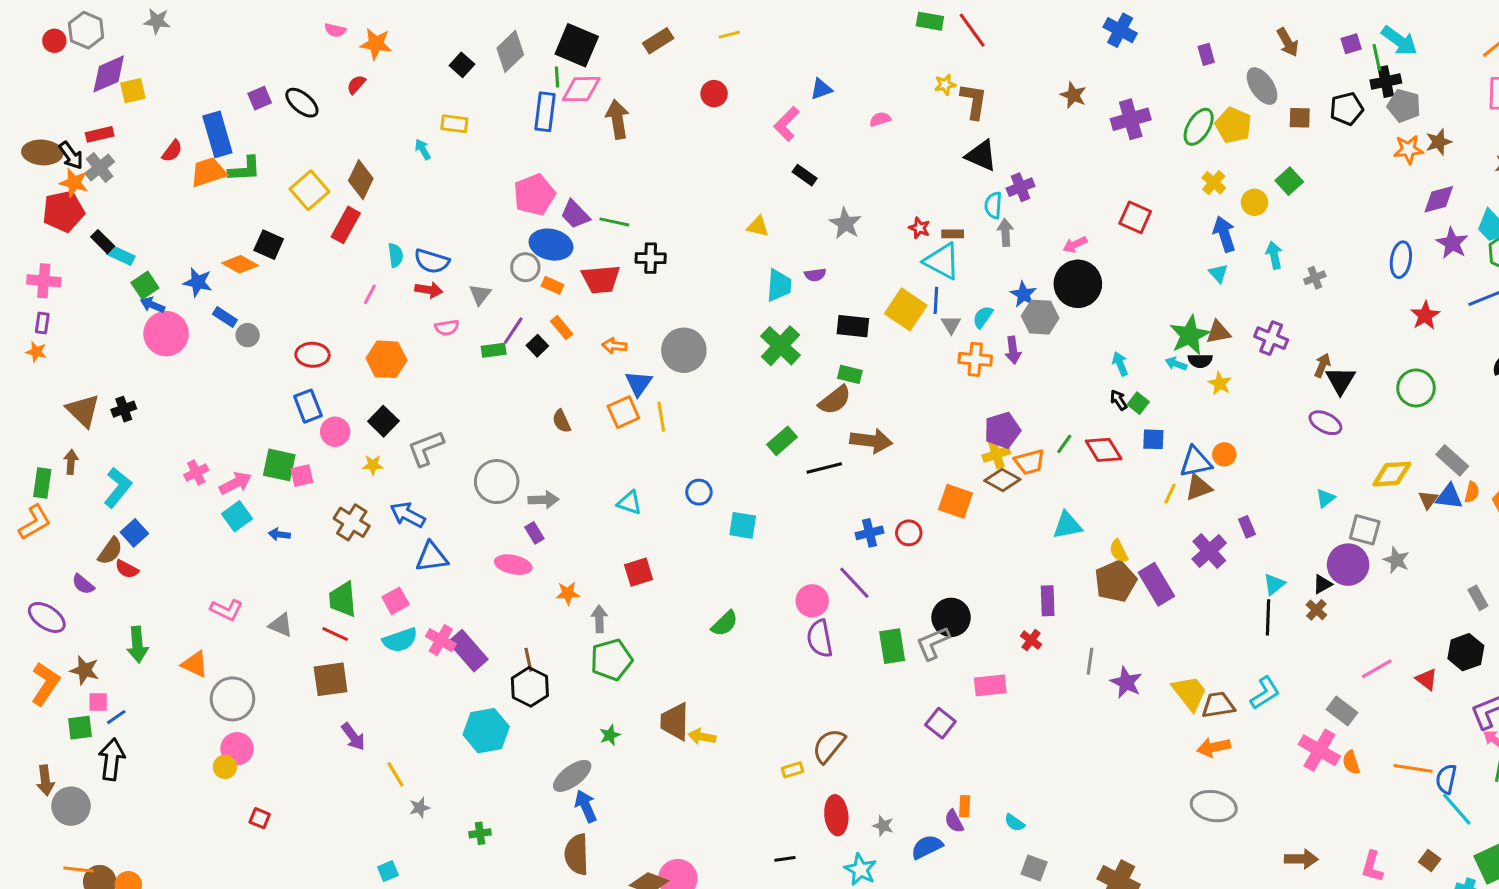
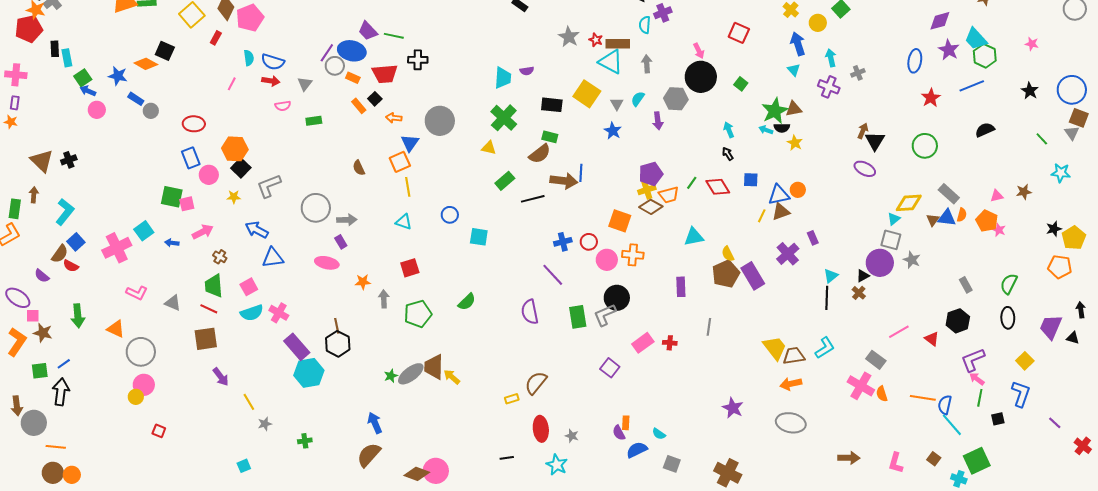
pink pentagon: (534, 195) -> (250, 18), moved
gray star: (845, 223) -> (569, 37), moved
red rectangle: (346, 225) -> (216, 38), size x0.6
yellow triangle: (758, 226) -> (489, 148), moved
gray arrow: (1005, 232) -> (647, 64), moved
brown rectangle: (953, 234) -> (618, 44), size x1.6
black rectangle: (103, 242) -> (55, 49), turned 42
pink arrow: (1075, 245) -> (699, 51), turned -91
cyan rectangle: (121, 255) -> (67, 58), turned 54
blue star: (1024, 294) -> (613, 131), moved
blue line: (936, 300) -> (581, 173), moved
purple line: (513, 331) -> (327, 53), moved
pink circle: (166, 334) -> (97, 110), size x0.6
purple cross: (1271, 338) -> (829, 87), moved
black square: (537, 346) -> (375, 99), moved
orange hexagon: (386, 359) -> (235, 149), moved
orange cross: (975, 359) -> (633, 255), moved
green square: (1138, 403) -> (741, 84), moved
yellow line: (661, 417) -> (408, 187), moved
pink cross: (196, 473) -> (117, 248), moved, size x1.8
pink arrow: (235, 483) -> (203, 232), moved
cyan triangle: (1325, 498) -> (894, 219), moved
brown cross: (352, 522) -> (220, 257), moved, size x0.6
pink circle: (812, 601) -> (607, 260), moved
red cross: (1031, 640) -> (670, 343), moved, turned -32
purple rectangle: (468, 651) -> (297, 347), moved
green pentagon: (611, 660) -> (418, 314), moved
purple star: (1126, 682) -> (733, 408), moved
pink rectangle: (990, 685) -> (643, 343), turned -30
pink square: (98, 702) -> (33, 316), moved
yellow arrow: (702, 737) -> (452, 377), turned 30
gray ellipse: (572, 776) -> (411, 374), moved
blue semicircle: (927, 847) -> (637, 450), moved
brown semicircle: (577, 854) -> (369, 455), turned 44
orange line: (78, 870) -> (56, 447), moved

